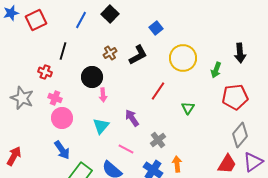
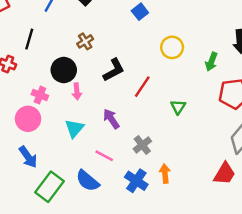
black L-shape: (138, 55) -> (114, 70), moved
yellow circle: (183, 58) -> (172, 47), size x0.7
pink cross: (55, 98) -> (40, 95), moved

